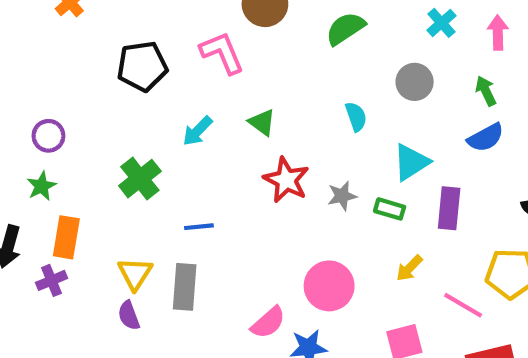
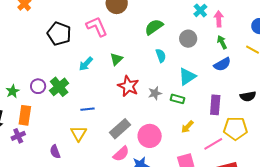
green semicircle: (345, 29) -> (154, 27), moved
pink arrow: (498, 33) -> (219, 19), moved
black pentagon: (142, 66) -> (59, 34), turned 30
green triangle: (262, 122) -> (116, 59), turned 40
purple circle: (48, 136) -> (38, 86), moved
purple rectangle: (449, 208) -> (215, 105), moved
yellow triangle: (135, 274) -> (79, 133), moved
gray rectangle: (185, 287) -> (120, 129), moved, turned 45
pink line: (463, 305) -> (213, 144), turned -60

